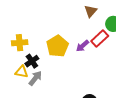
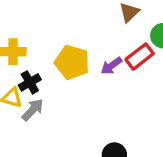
yellow pentagon: (57, 46) -> (72, 62), turned -30

